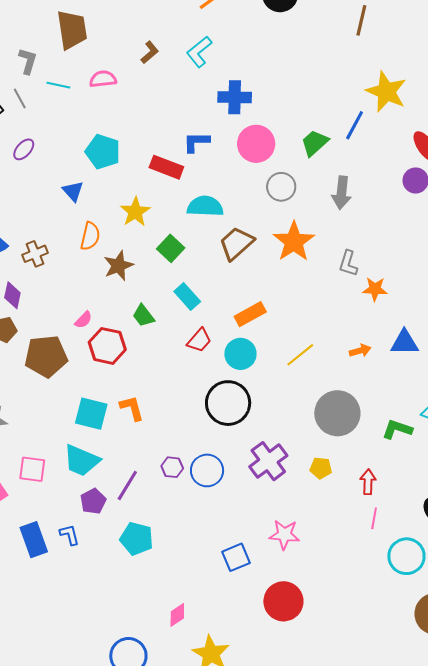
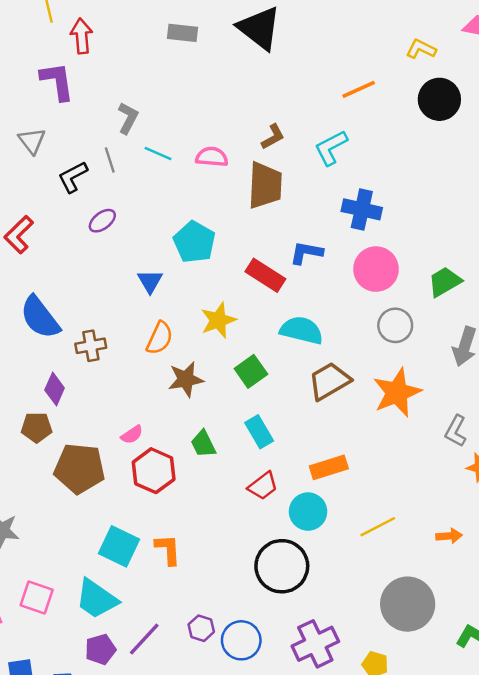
brown trapezoid: (72, 30) -> (265, 185), moved

